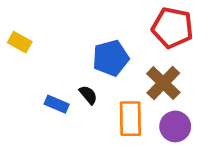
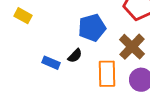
black semicircle: (88, 95) -> (75, 56), turned 84

